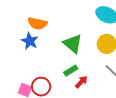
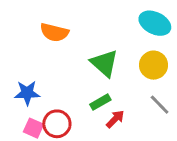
blue star: (30, 41) -> (27, 93), moved, turned -30

